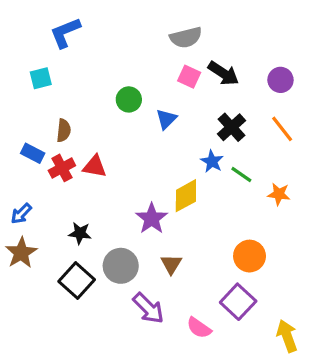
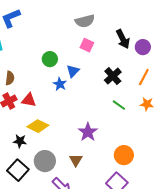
black arrow: (223, 73) -> (123, 39), moved, turned 30
orange line: (282, 129) -> (144, 77), turned 66
blue star: (212, 161) -> (60, 84), moved
orange star: (279, 194) -> (147, 104), moved
yellow diamond: (186, 196) -> (38, 126), moved, turned 55
purple star: (152, 219) -> (88, 132), moved

